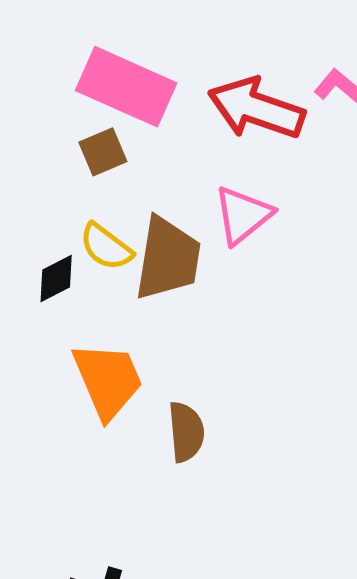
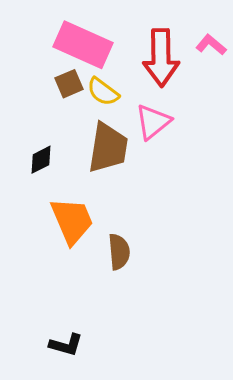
red arrow: (256, 108) -> (161, 58), turned -110
yellow semicircle: (106, 247) -> (103, 92), moved

